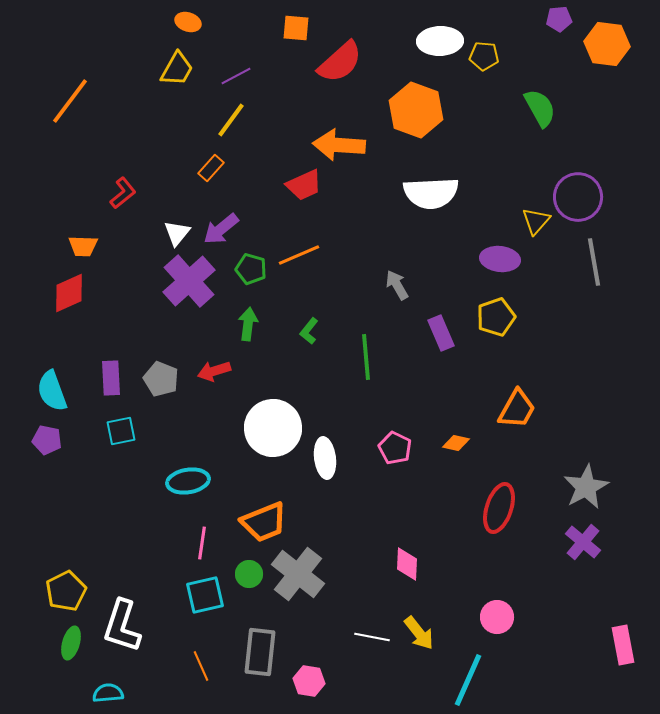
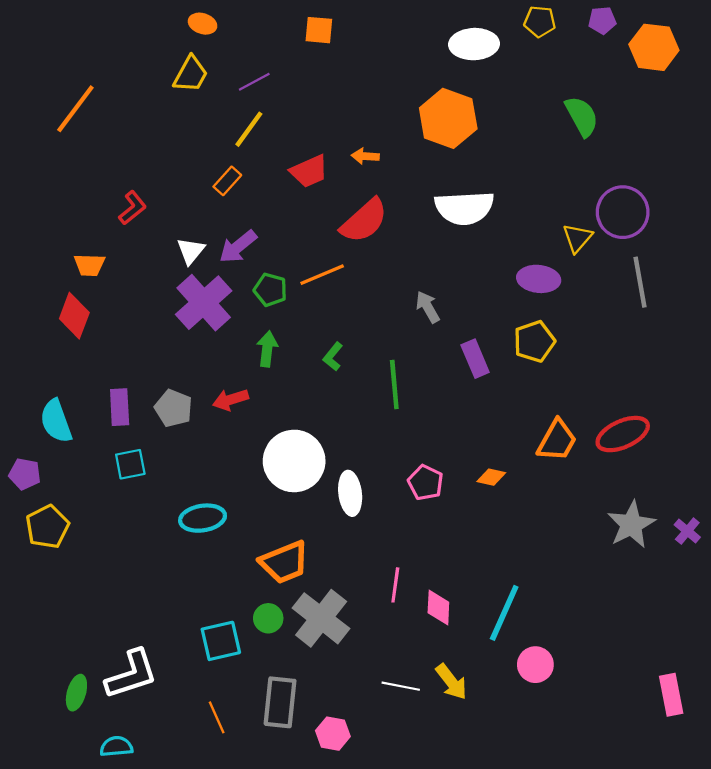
yellow pentagon: (484, 56) -> (540, 21), moved
red semicircle: (340, 62) -> (364, 221), moved
orange arrow: (339, 145) -> (365, 156), size x0.5
red trapezoid: (304, 185) -> (309, 171), moved
red diamond: (69, 293) -> (74, 316), turned -45
purple pentagon: (47, 440) -> (25, 474), moved
red ellipse: (499, 508) -> (623, 434), moved, turned 48
purple cross: (583, 542) -> (687, 531), moved, size x0.7
pink line: (202, 543) -> (395, 585), moved
yellow pentagon: (66, 591) -> (47, 527), moved
white L-shape: (122, 626) -> (131, 674), turned -126
cyan line: (468, 680) -> (504, 613), moved

